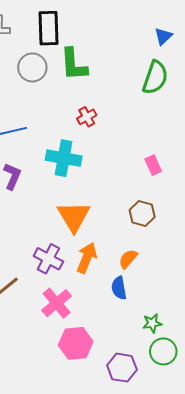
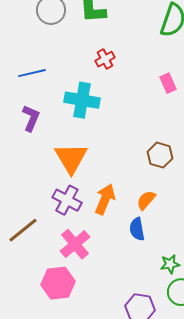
pink rectangle: (153, 165) -> (168, 83), moved
orange triangle: (74, 217) -> (71, 158), moved
pink hexagon: (76, 343) -> (58, 283), moved

